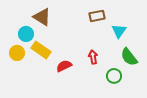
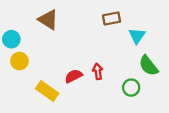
cyan circle: (26, 34) -> (11, 39), moved
yellow rectangle: (41, 50) -> (47, 91), moved
red arrow: (93, 57) -> (98, 71), moved

